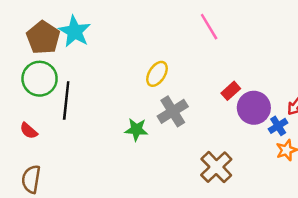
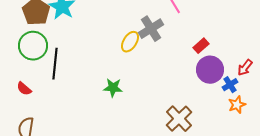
red rectangle: (231, 91) -> (201, 46), moved
gray cross: (173, 111) -> (151, 29), moved

